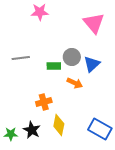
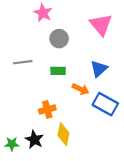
pink star: (40, 12) -> (43, 13), turned 30
gray circle: (72, 57) -> (59, 39), moved
blue rectangle: (100, 129) -> (105, 104), moved

